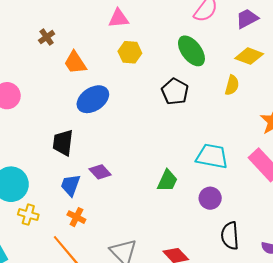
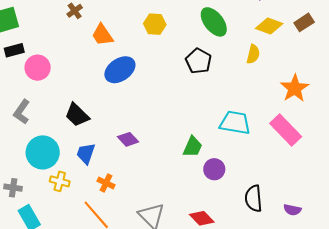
black trapezoid: (63, 143) -> (77, 115), moved, turned -52
blue trapezoid: (71, 185) -> (86, 153), moved
purple circle: (210, 198) -> (214, 169), moved

